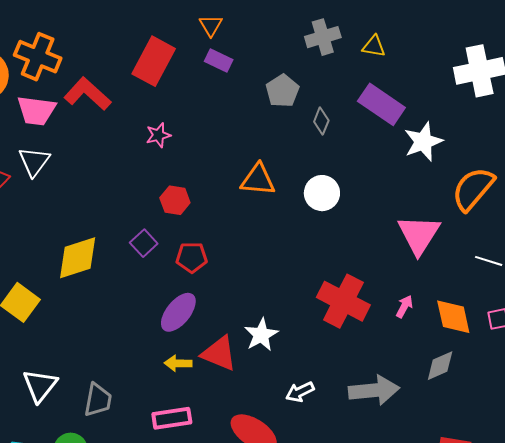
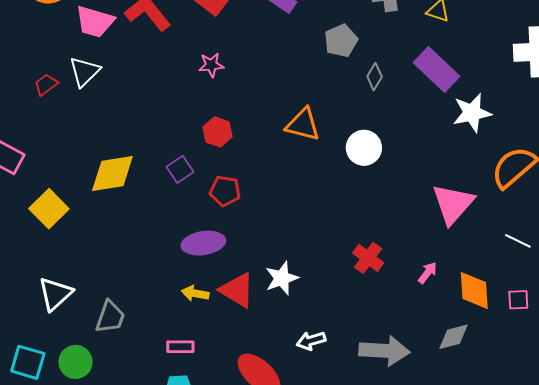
red cross: (343, 301) -> (368, 258), size x0.6
purple ellipse: (178, 312) -> (203, 243), turned 33
pink rectangle: (172, 418) -> (180, 347), size x0.7

